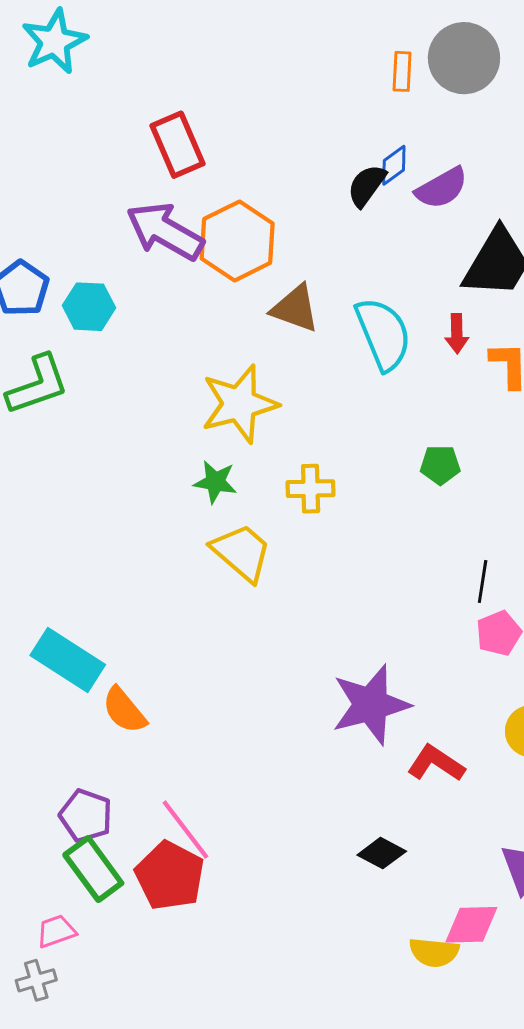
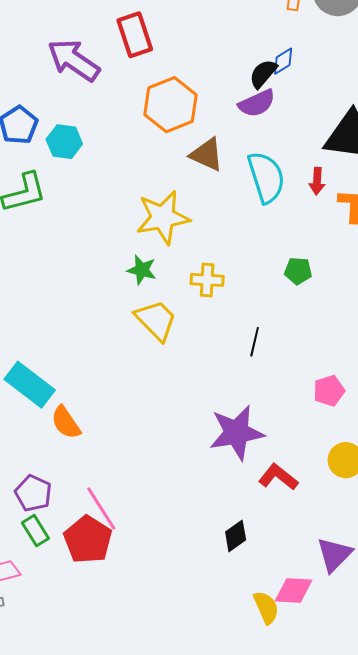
purple semicircle: (442, 188) -> (257, 103), moved
purple arrow: (165, 231) -> (74, 60), moved
black line: (483, 581) -> (255, 342), moved
black diamond: (382, 853) -> (236, 536), turned -68
green rectangle: (93, 869) -> (35, 531), size x0.7
yellow semicircle: (434, 952) -> (266, 607), turned -124

